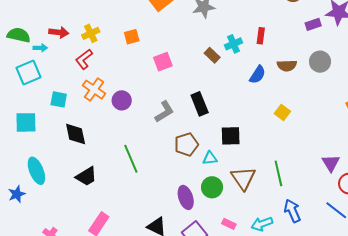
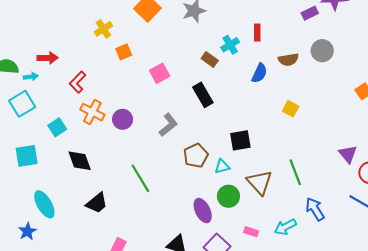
yellow cross: (91, 33) -> (103, 29), moved
cyan square: (59, 99) -> (57, 127), turned -36
black rectangle: (200, 104) -> (203, 95), moved

